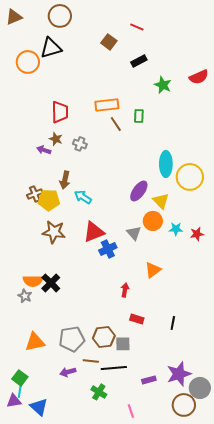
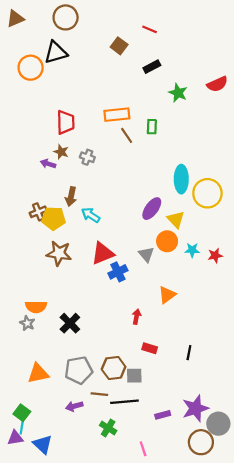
black cross: (51, 283) -> (70, 323), moved

